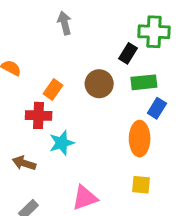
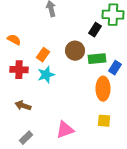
green rectangle: (144, 82) -> (97, 59), moved
red cross: (39, 115) -> (19, 70), moved
cyan star: (62, 143) -> (46, 75), moved

